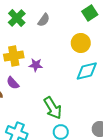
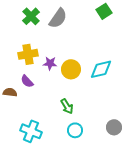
gray semicircle: (44, 20) -> (58, 18), size x1.5
yellow circle: (81, 43) -> (71, 69), moved
green arrow: (53, 108) -> (67, 106), size x0.7

